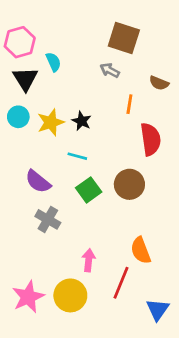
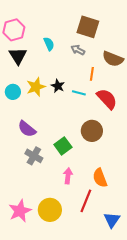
cyan semicircle: (53, 62) -> (49, 44), moved
brown semicircle: (159, 83) -> (113, 59), size x1.5
cyan circle: (18, 117) -> (13, 92), moved
red semicircle: (151, 139) -> (107, 99), turned -35
cyan line: (77, 156) -> (79, 93), moved
green square: (89, 190) -> (63, 146), moved
pink arrow: (89, 260) -> (68, 176), moved

